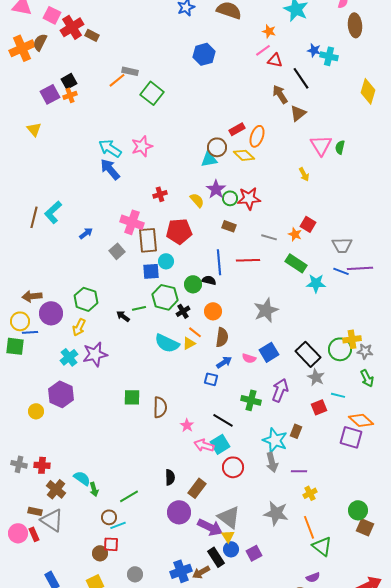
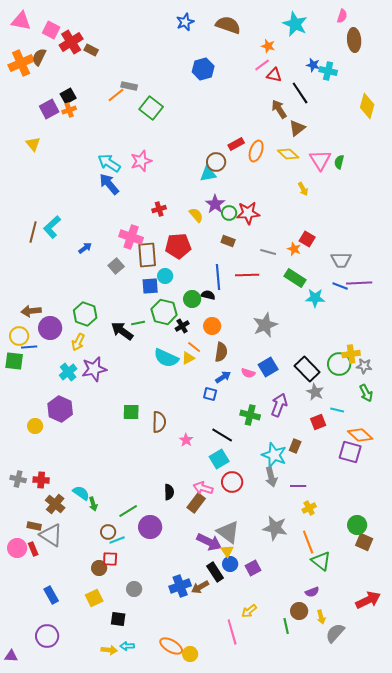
yellow diamond: (244, 155) -> (288, 154), moved
black arrow: (123, 316) -> (122, 331), size x1.6
pink arrow: (204, 445) -> (203, 488), moved
purple circle: (179, 512) -> (150, 527), moved

